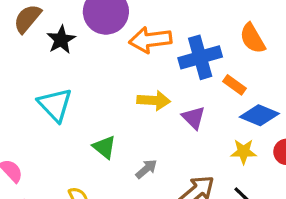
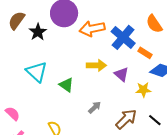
blue cross: (200, 57) -> (123, 37), turned -30
green triangle: (104, 147) -> (66, 85), moved
yellow star: (244, 152) -> (143, 90), moved

